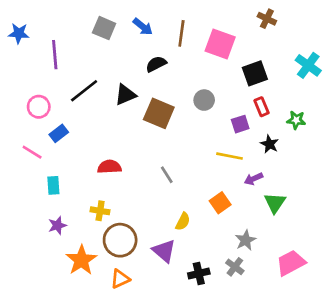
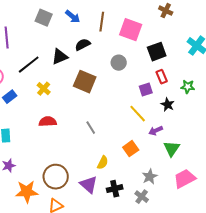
black triangle: (125, 95) -> (60, 57), moved
gray circle: (204, 100) -> (119, 63), moved
yellow line: (229, 156) -> (138, 114), turned 36
yellow cross: (100, 211) -> (44, 89), moved, turned 32
orange star: (81, 260) -> (27, 192), turned 30
pink trapezoid: (291, 263) -> (185, 179), moved
black cross: (199, 274) -> (115, 189), moved

